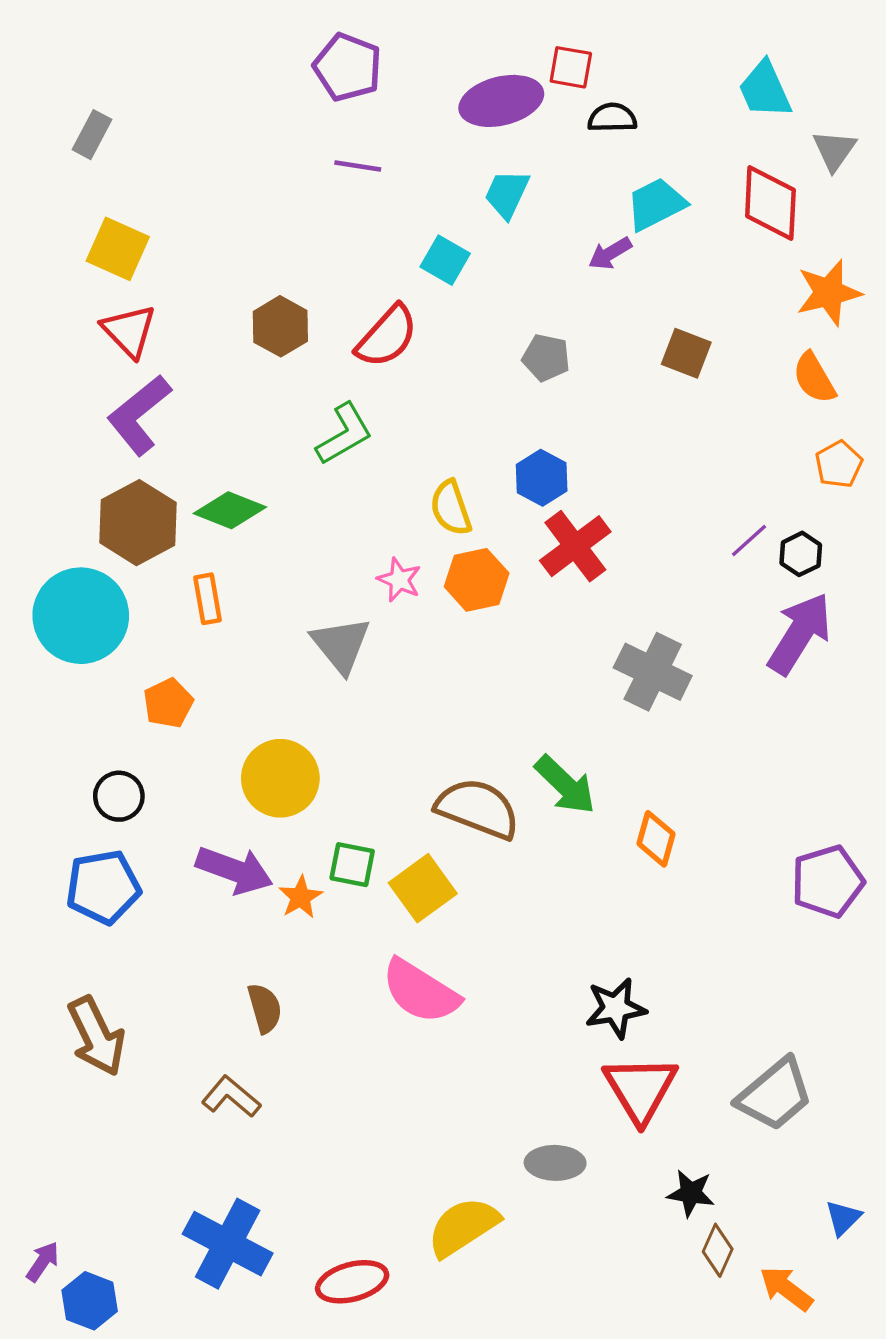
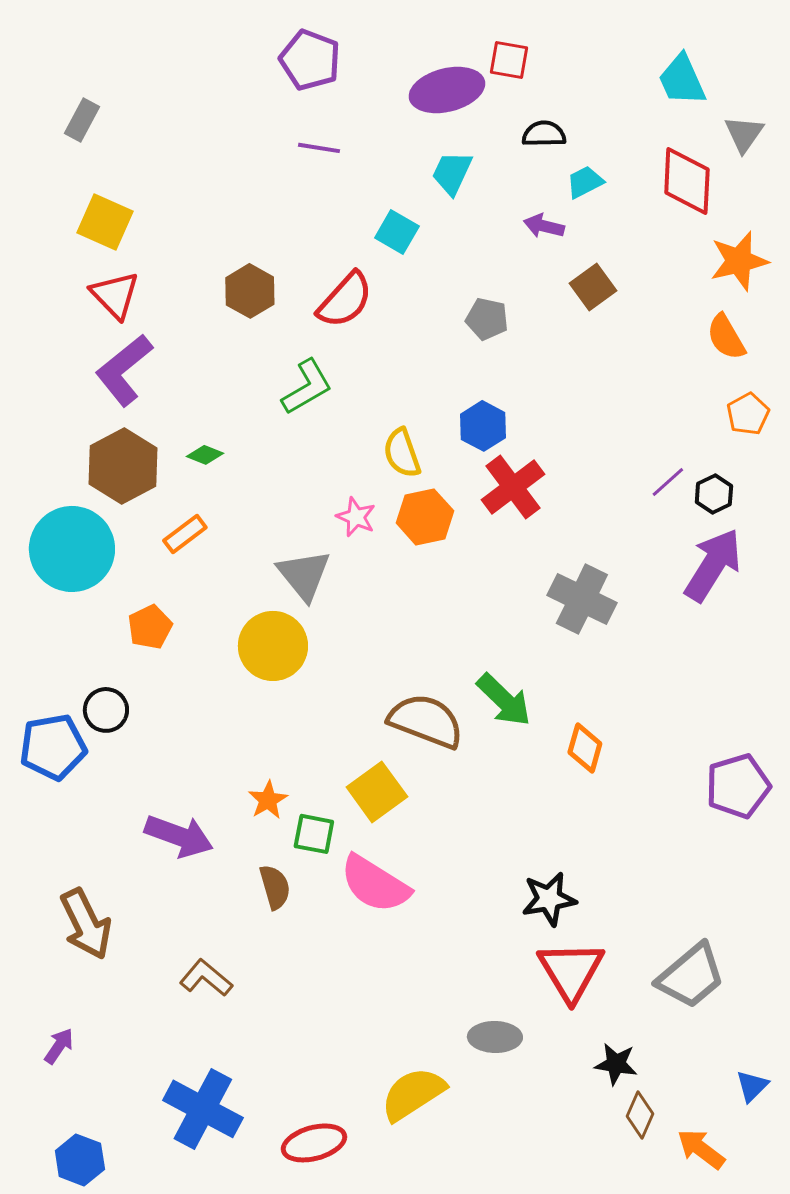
black semicircle: (612, 118) -> (544, 134), moved
cyan trapezoid: (656, 204) -> (585, 182), size x0.7
purple arrow: (610, 253) -> (544, 226), turned 45
brown square: (686, 353) -> (593, 287), moved, turned 33
green diamond: (230, 510) -> (205, 455), size x0.6
orange rectangle: (207, 599) -> (185, 534), turned 63
yellow circle: (280, 778) -> (273, 646), moved
green square: (352, 865) -> (314, 834), moved
purple arrow: (234, 870) -> (179, 836), moved
blue pentagon: (103, 887) -> (53, 747), moved
brown semicircle: (265, 1008) -> (275, 887), moved
purple arrow: (43, 1262) -> (59, 1046), moved

